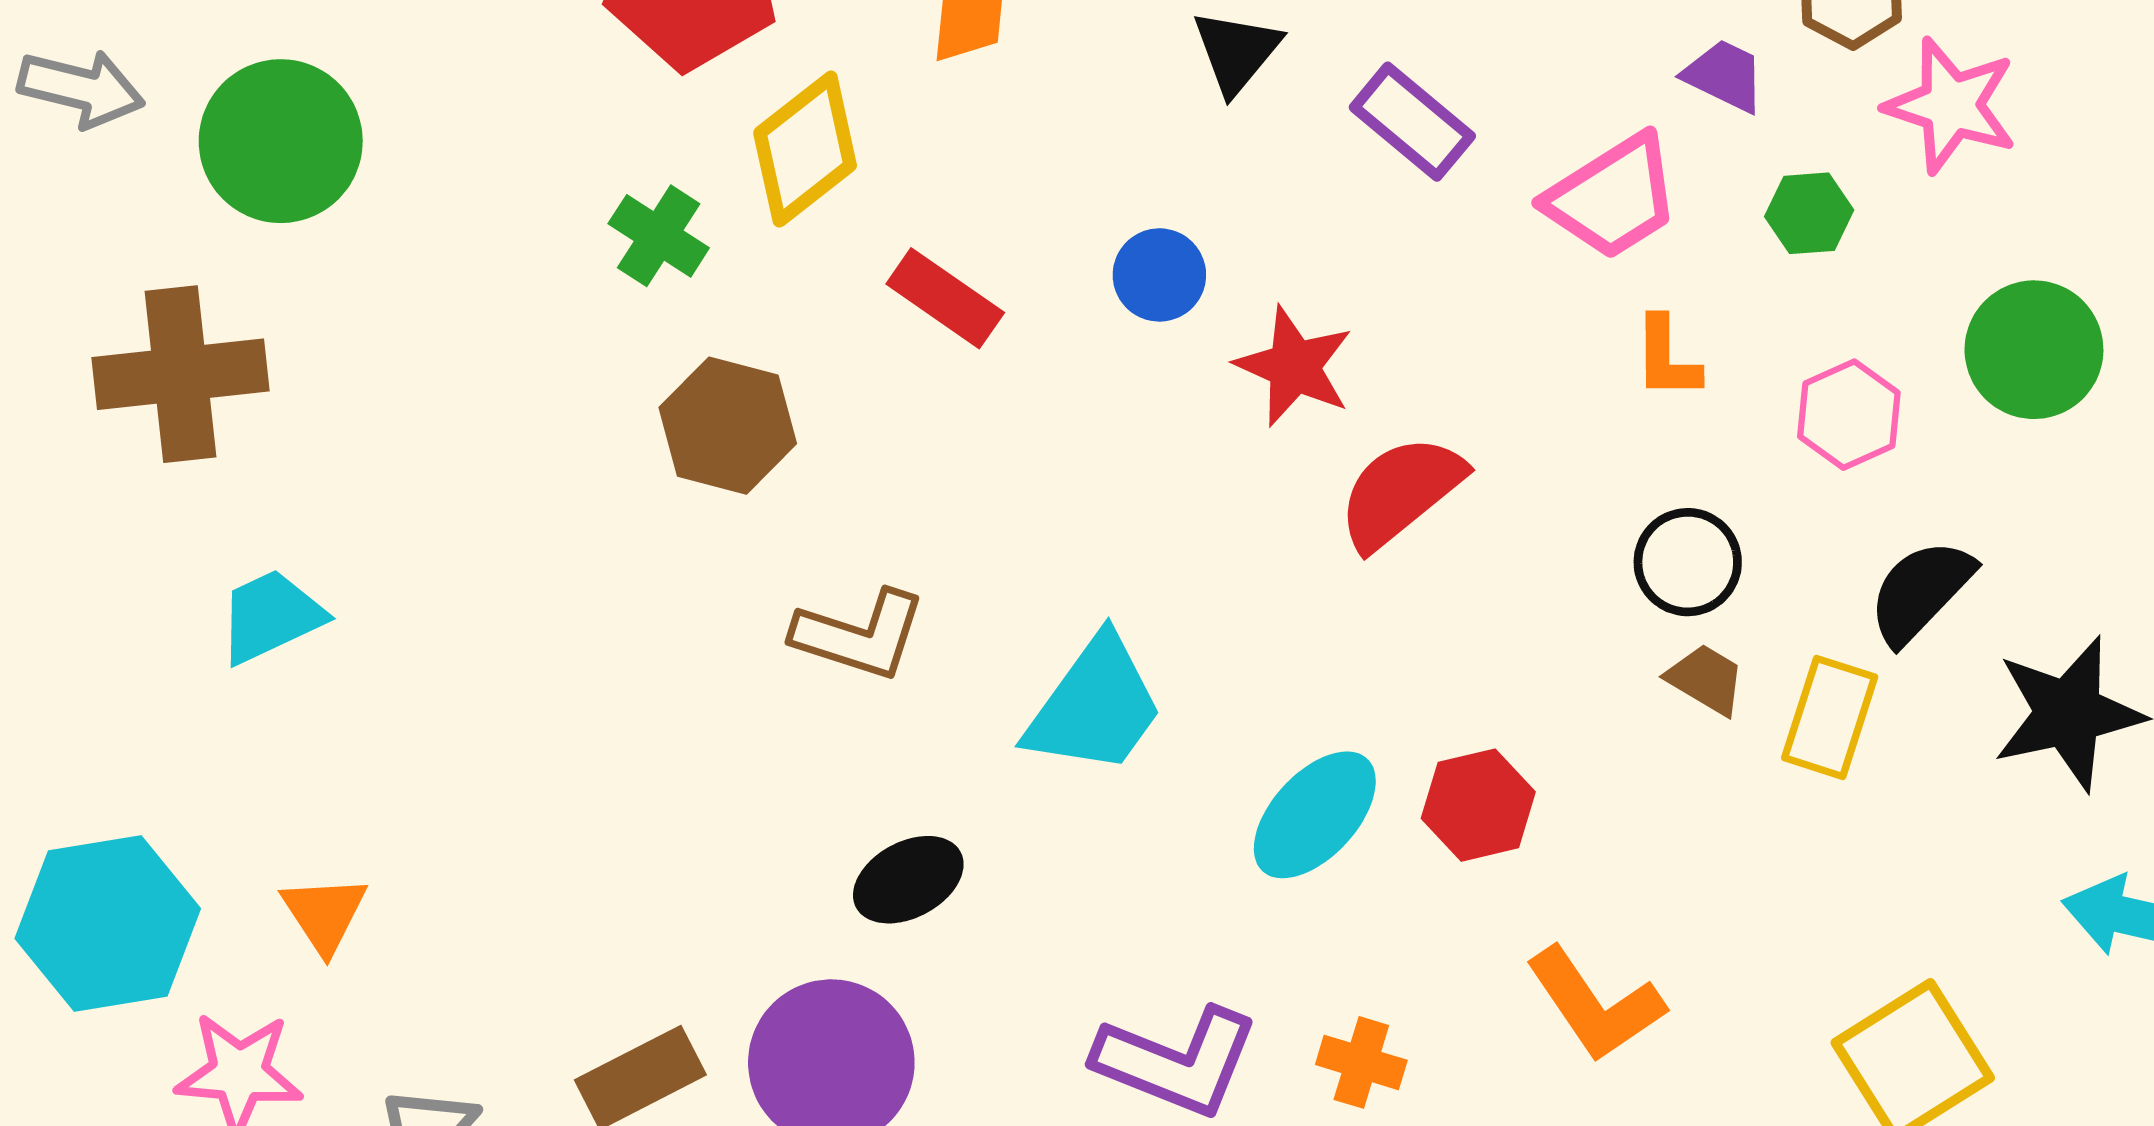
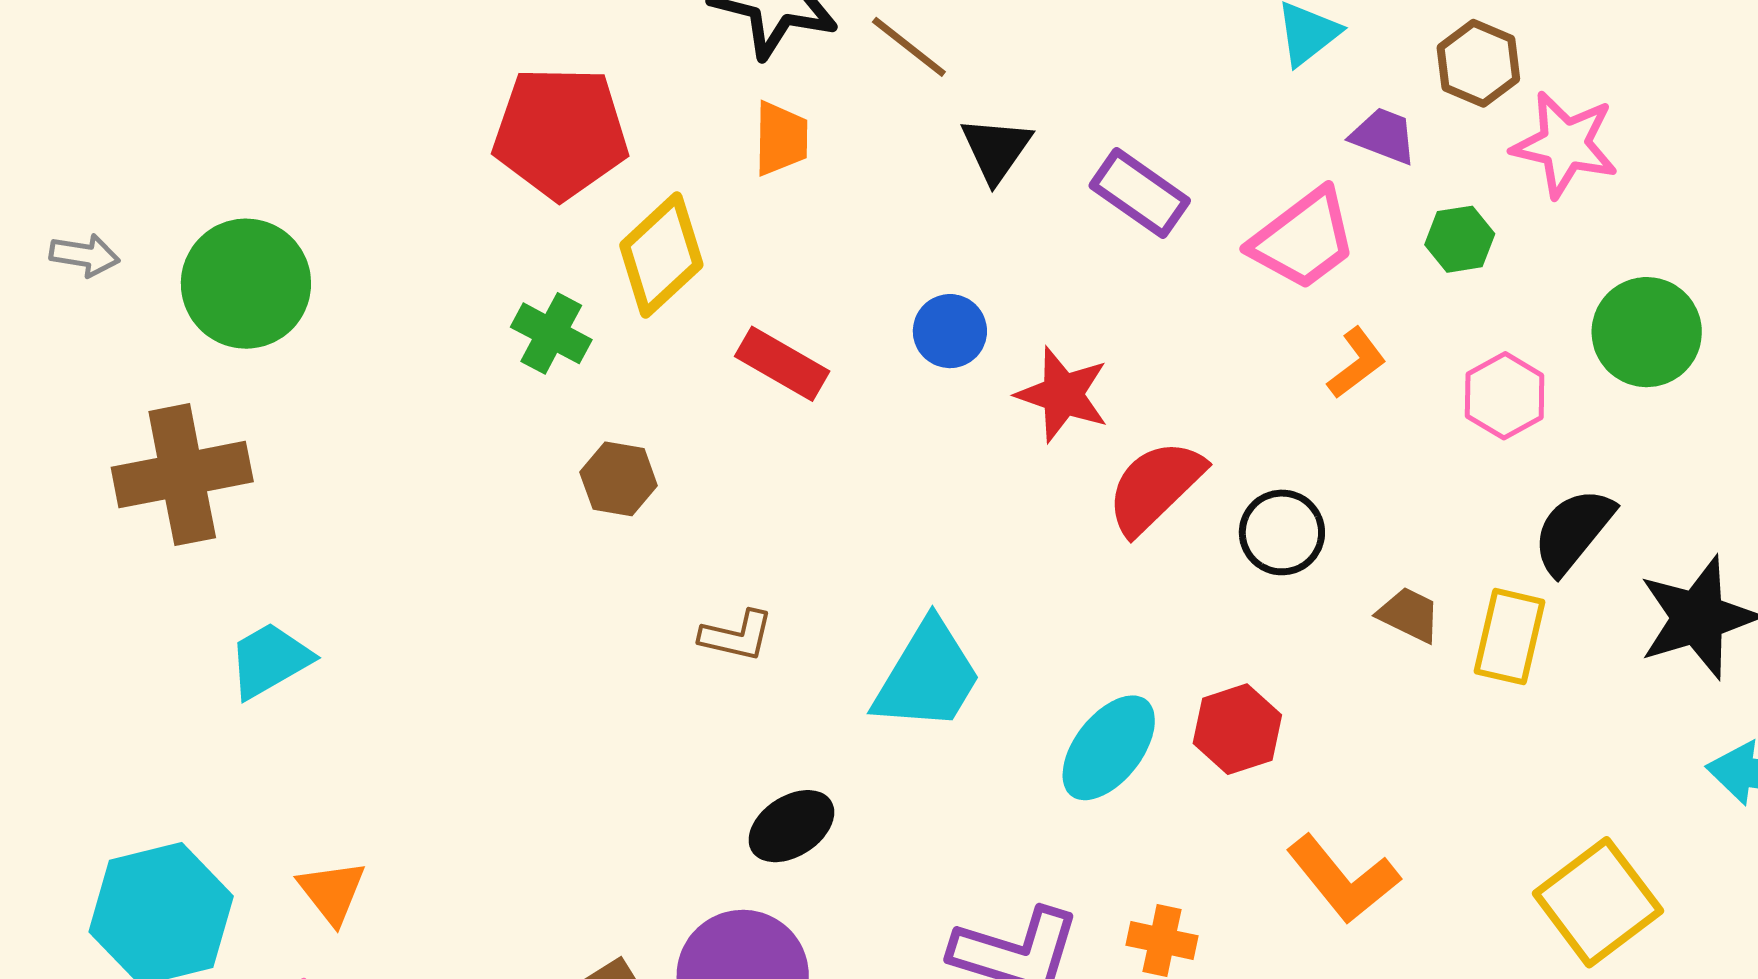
gray arrow: (81, 88) -> (85, 255), size x0.7
orange L-shape: (1667, 358) -> (1357, 363), turned -122
brown hexagon: (728, 426) -> (619, 479), size x0.7
black circle: (1688, 562) -> (1282, 532), moved
brown L-shape: (859, 635) -> (737, 636), size x0.7

